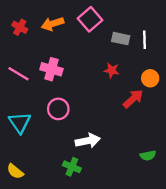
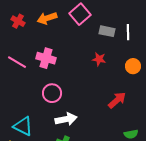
red arrow: (133, 99) -> (117, 100), moved
cyan triangle: (20, 123) -> (23, 126), moved, turned -30
white arrow: (88, 141) -> (66, 119), moved

